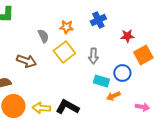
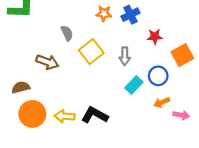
orange star: (66, 27) -> (104, 13), moved
red star: (127, 36) -> (155, 37), moved
cyan rectangle: (101, 81) -> (134, 85), turned -63
orange arrow: (113, 96) -> (162, 102), moved

